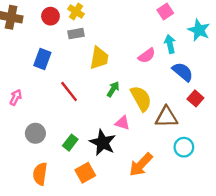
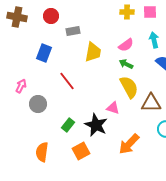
yellow cross: (76, 12) -> (127, 12), moved, turned -32
pink square: (165, 12) -> (150, 12), turned 32
pink semicircle: (147, 56) -> (126, 45), moved
green arrow: (113, 89) -> (126, 64), moved, turned -96
gray circle: (35, 133) -> (38, 104), moved

